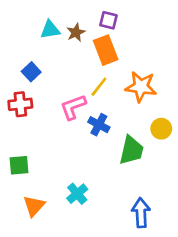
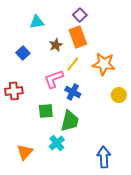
purple square: (108, 20) -> (80, 15), turned 32
brown star: (76, 32) -> (56, 45), moved
red cross: (20, 104) -> (14, 91), moved
green trapezoid: (131, 150) -> (70, 121), moved
green square: (19, 165) -> (46, 111), moved

